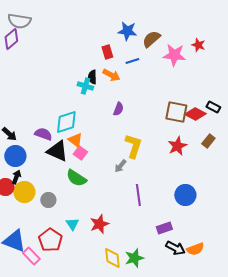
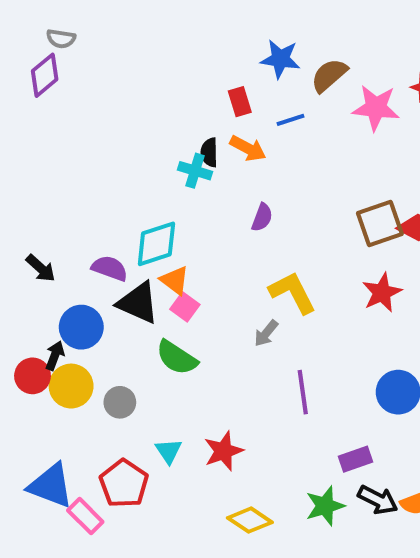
gray semicircle: (19, 21) -> (61, 39), size x0.6
brown square: (176, 112) -> (380, 224), turned -30
yellow L-shape: (133, 146) -> (293, 293), turned -45
blue circle: (15, 156) -> (81, 327), moved
yellow diamond: (112, 258) -> (250, 520), turned -50
green star: (134, 258) -> (325, 506), moved

